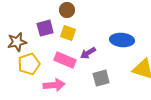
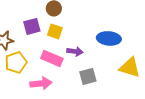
purple arrow: (88, 53) -> (75, 51), turned -140

